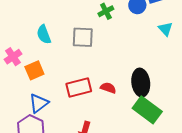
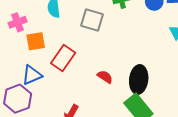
red rectangle: (79, 88) -> (63, 58), moved, turned -55

